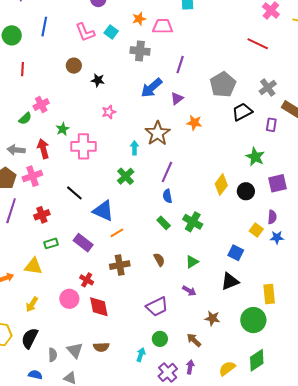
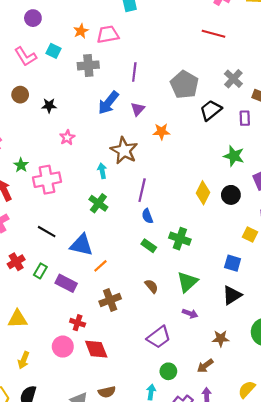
green rectangle: (51, 243) -> (40, 271), moved, turned -32
green triangle: (192, 262) -> (187, 282), size x1.5
brown arrow: (194, 340) -> (205, 366), turned -70

